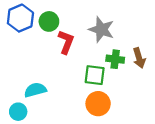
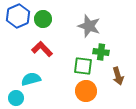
red L-shape: (66, 42) -> (42, 49), moved, turned -65
brown arrow: (139, 58) -> (118, 76), moved

